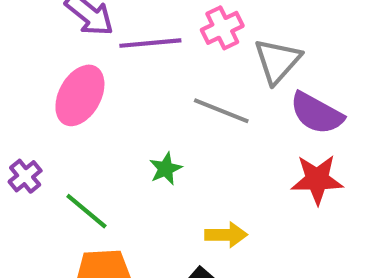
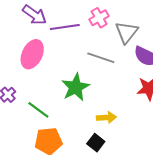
green star: (166, 169) -> (75, 87), size x1.8

